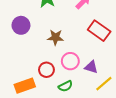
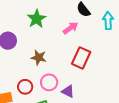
red rectangle: (99, 31) -> (81, 58), turned 70

